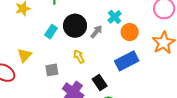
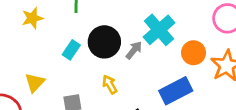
cyan cross: (115, 17) -> (159, 30), size x1.6
orange circle: (130, 32) -> (193, 53), moved

